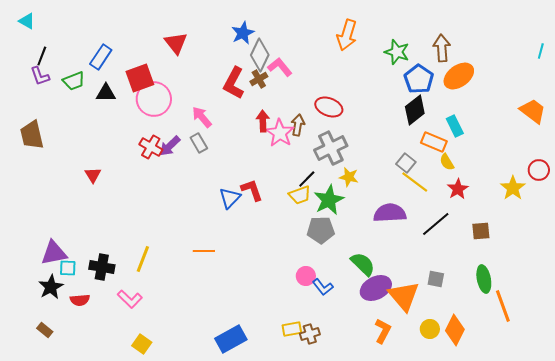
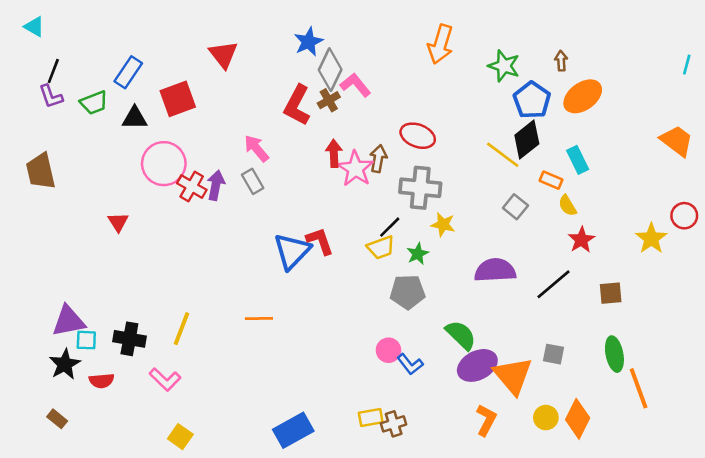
brown arrow: (442, 48) -> (561, 61), size x0.6
pink circle: (154, 99) -> (164, 164), moved
orange rectangle: (434, 142) -> (551, 180), size x0.7
purple arrow: (170, 146) -> (216, 185), turned 145
gray cross: (331, 148) -> (420, 188), turned 32
yellow line: (415, 182) -> (503, 155), moved
blue triangle: (230, 198) -> (292, 251), size x1.4
green star: (329, 200) -> (418, 254), size x0.6

